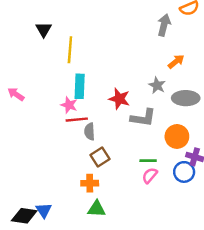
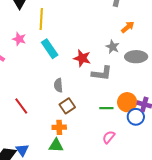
cyan rectangle: (80, 86) -> (50, 49), turned -36
pink star: (69, 105) -> (19, 39), moved
red line: (77, 120) -> (21, 106), moved, turned 60
orange circle: (177, 136) -> (127, 102), moved
pink semicircle: (150, 175) -> (109, 137), moved
green triangle: (97, 209) -> (56, 145), moved

